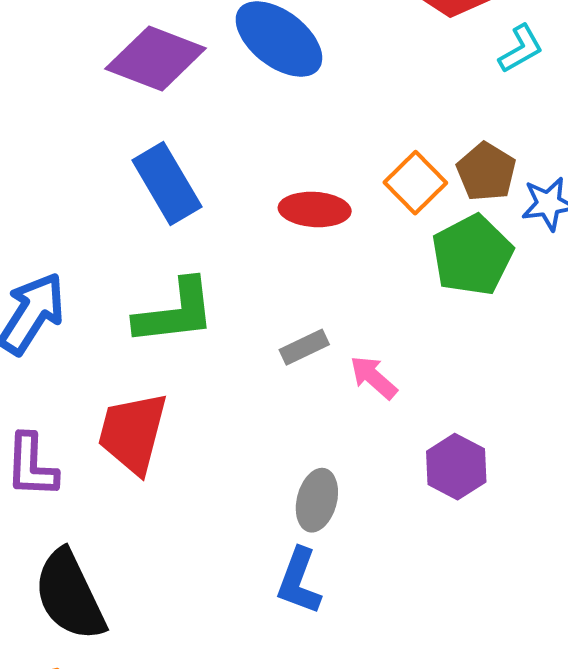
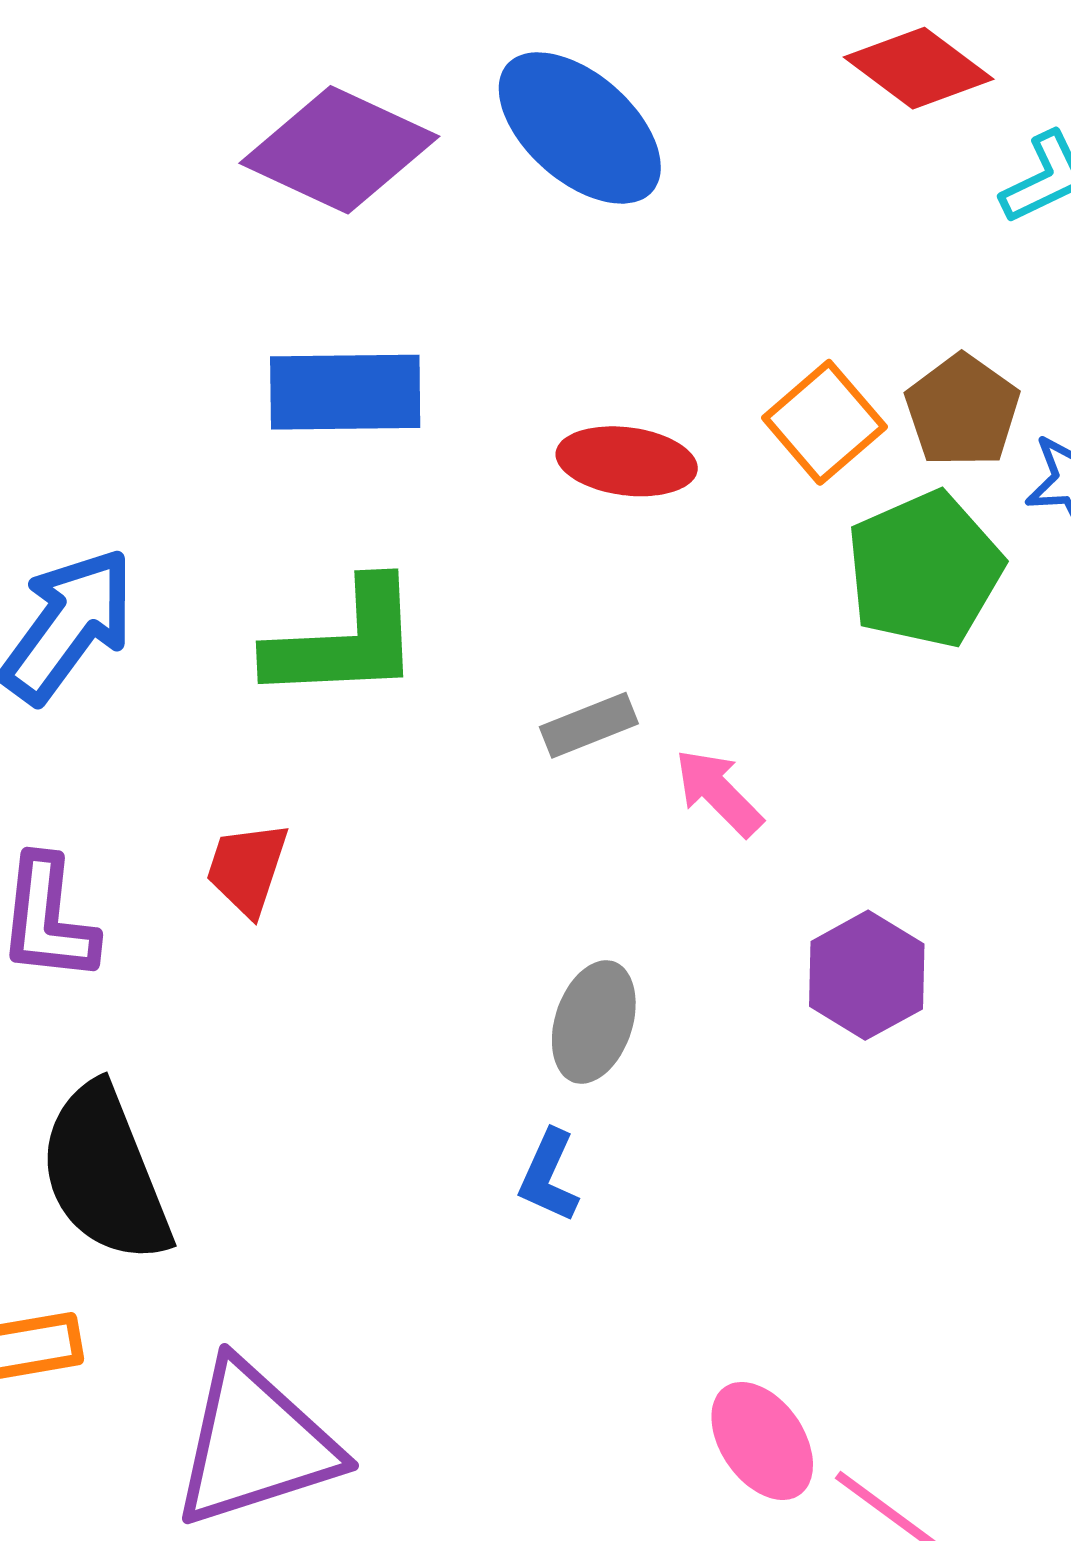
blue rectangle: (167, 183) -> (345, 392), turned -64
red trapezoid: (133, 433) -> (247, 869), size x0.6
blue L-shape: (299, 581) -> (549, 1176), size x0.7

